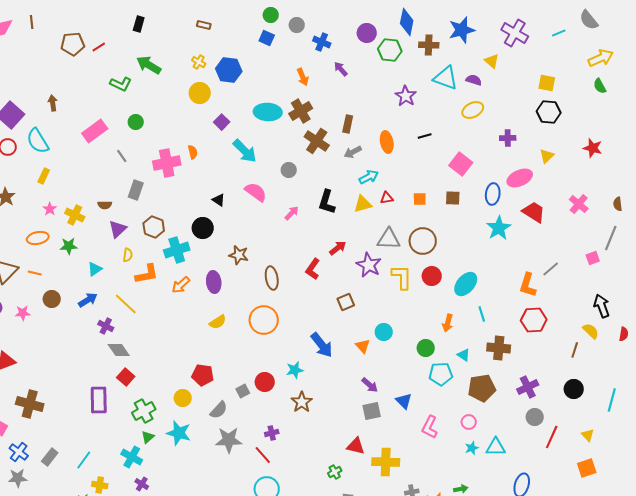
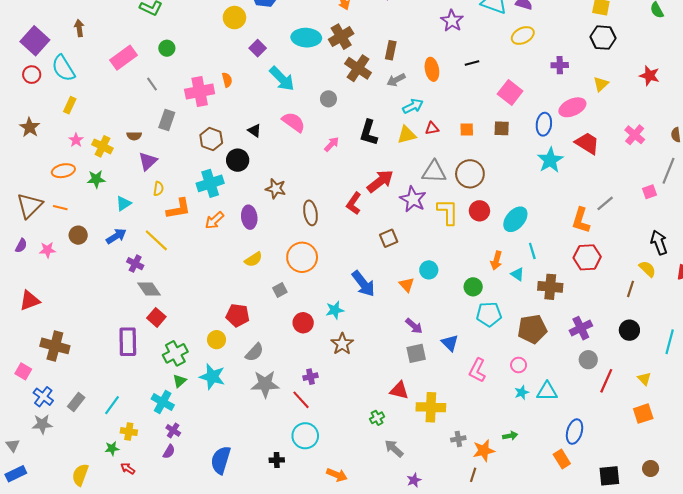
brown hexagon: (154, 227) -> (211, 139), moved
red arrow: (338, 248) -> (380, 181), size x1.5
cyan triangle: (464, 355) -> (517, 274), moved
gray square: (243, 391) -> (280, 290), moved

